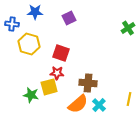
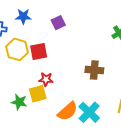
red square: (61, 53) -> (39, 51), moved, turned -30
brown cross: (88, 83) -> (94, 70), moved
cyan cross: (99, 105) -> (89, 112), size x1.5

